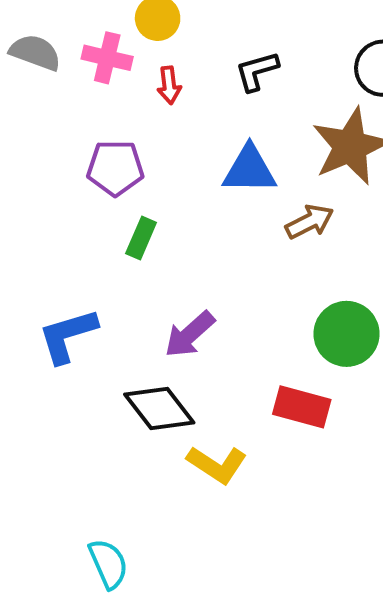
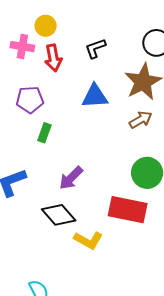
red arrow: (169, 85) -> (53, 58), size x1.5
brown arrow: (310, 222) -> (141, 120), moved
red rectangle: (302, 407) -> (128, 210), size x1.4

